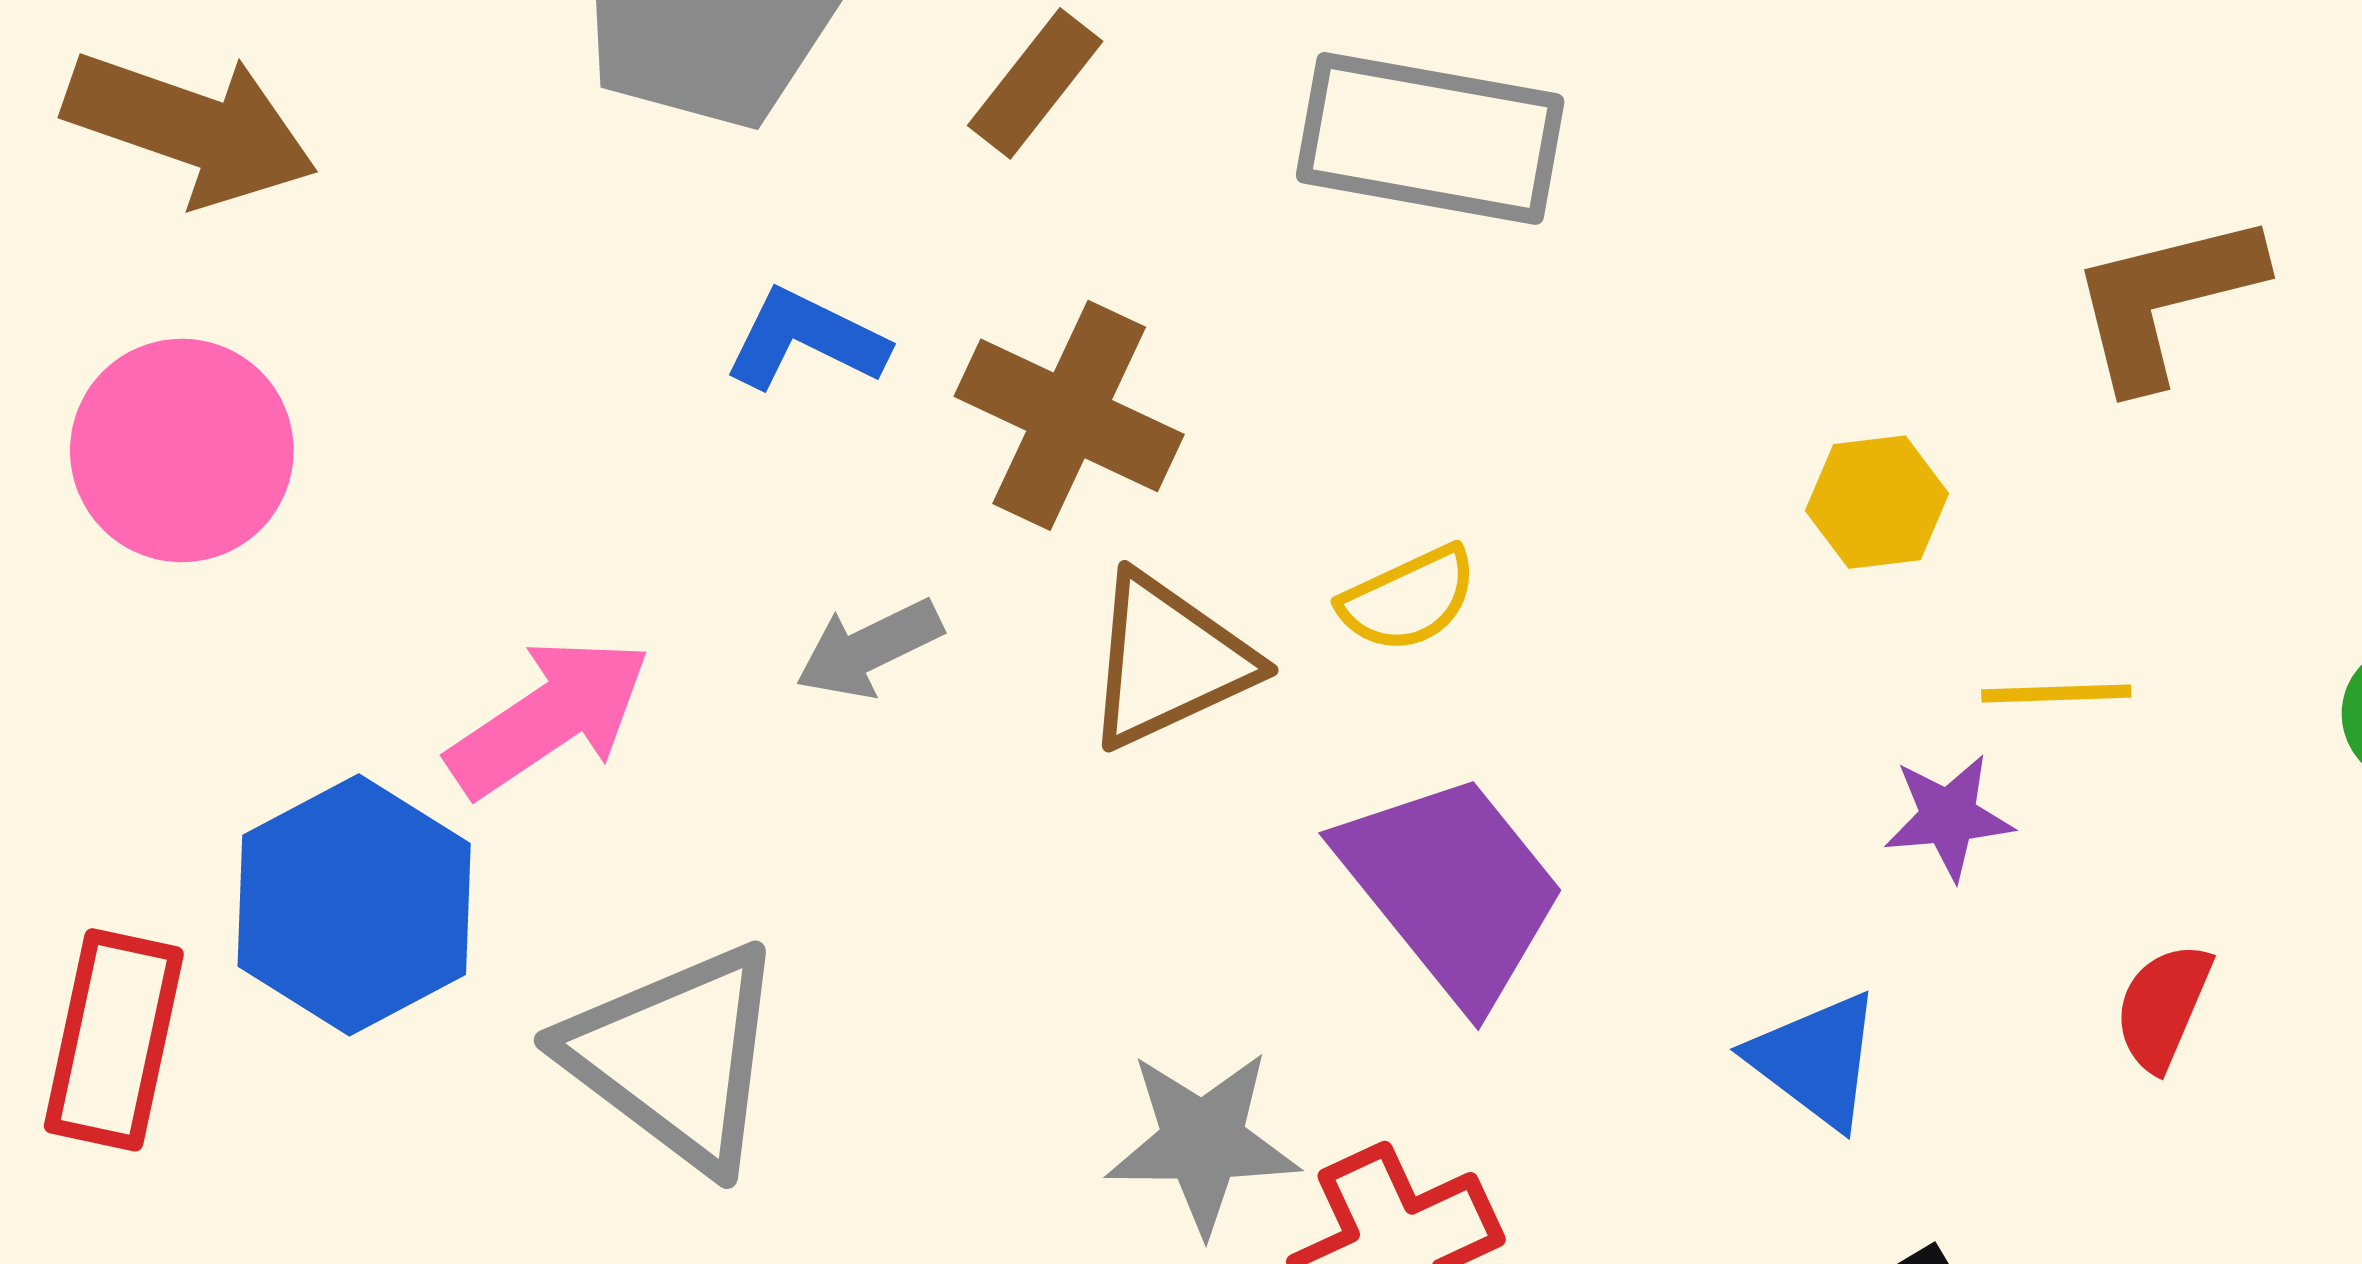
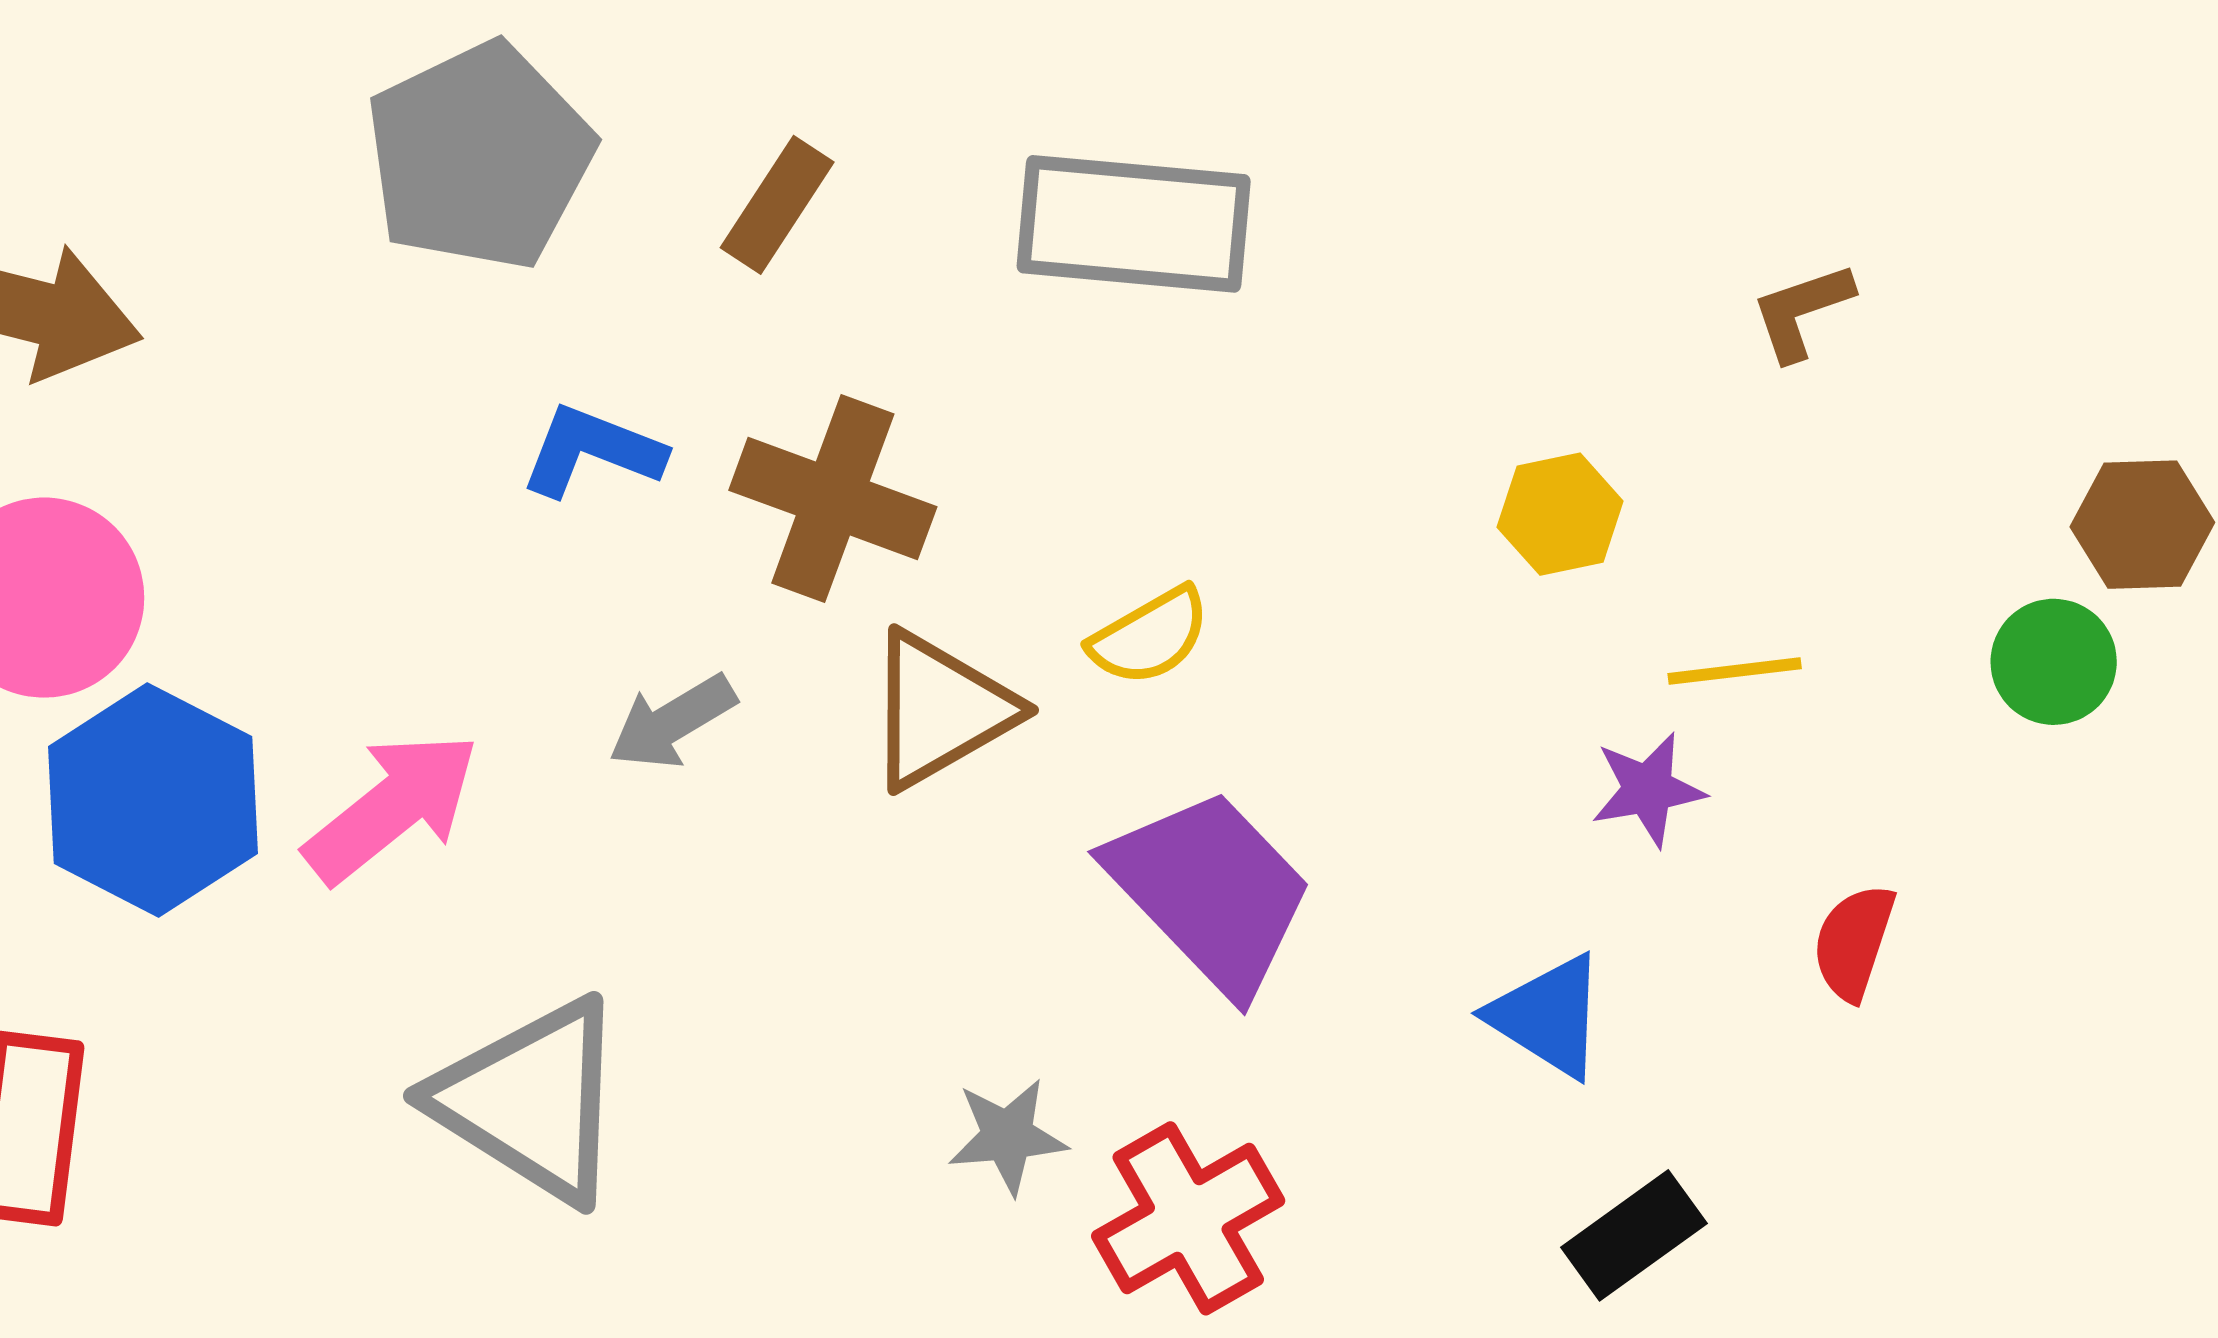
brown L-shape: (2165, 300) -> (1802, 311), size x0.6
blue hexagon: (354, 905) -> (153, 800), moved
gray star: (1203, 1142) -> (1008, 1136), size x0.7

